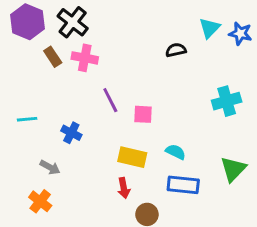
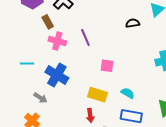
pink cross: (85, 58) -> (57, 41), moved
purple line: (110, 100) -> (85, 37), moved
blue cross: (71, 133) -> (57, 75), size x1.6

